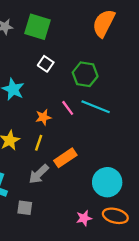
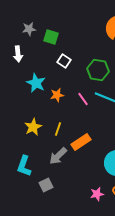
green square: (38, 27) -> (51, 37), moved, size x0.7
orange star: (43, 117) -> (57, 95), moved
gray square: (25, 208) -> (46, 185), turned -32

